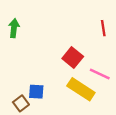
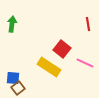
yellow rectangle: (81, 89) -> (49, 67), moved
blue square: (36, 92) -> (13, 78), moved

